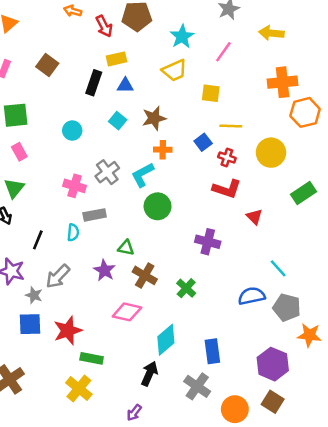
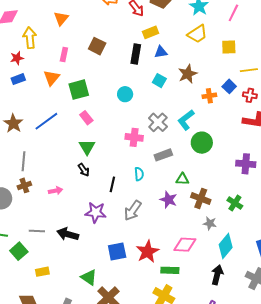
orange cross: (163, 150) -> (209, 96), moved
gray rectangle: (95, 215) -> (163, 155), moved
gray star: (34, 295) -> (210, 223), moved
pink diamond: (127, 312) -> (185, 245), moved

